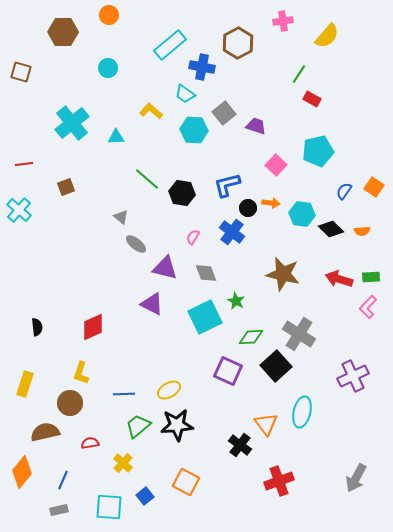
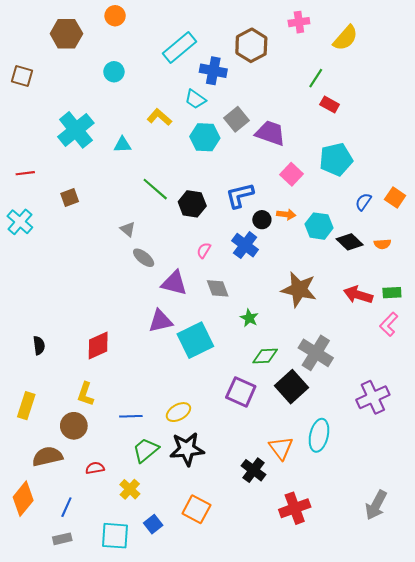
purple trapezoid: (256, 126) -> (270, 133), size x1.4
purple triangle: (152, 304) -> (160, 321), turned -40
cyan square: (205, 317) -> (195, 340), moved

